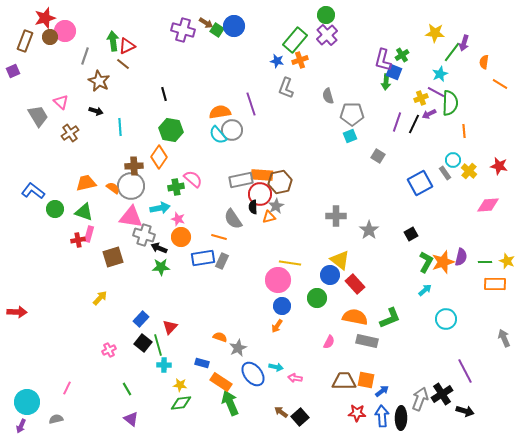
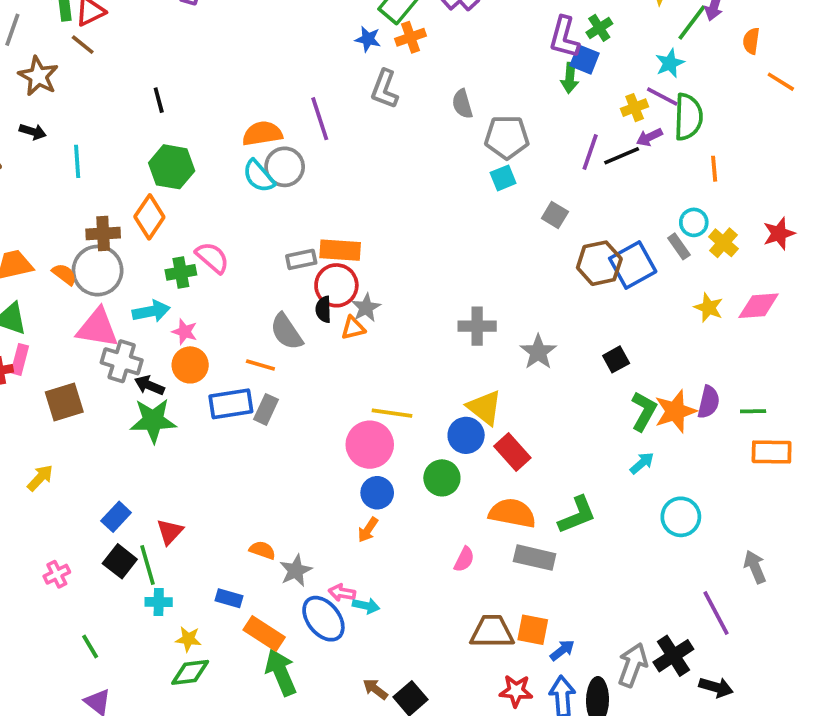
black line: (414, 124) -> (622, 156), turned 42
red star: (499, 166) -> (779, 234), turned -30
gray rectangle: (241, 180) -> (301, 259), size x0.7
brown hexagon: (280, 182) -> (599, 263), moved
yellow star: (507, 261) -> (709, 308), moved
green star: (161, 267) -> (153, 421), size x1.4
gray arrow: (504, 338) -> (755, 567), moved
pink arrow: (295, 378) -> (342, 593), moved

